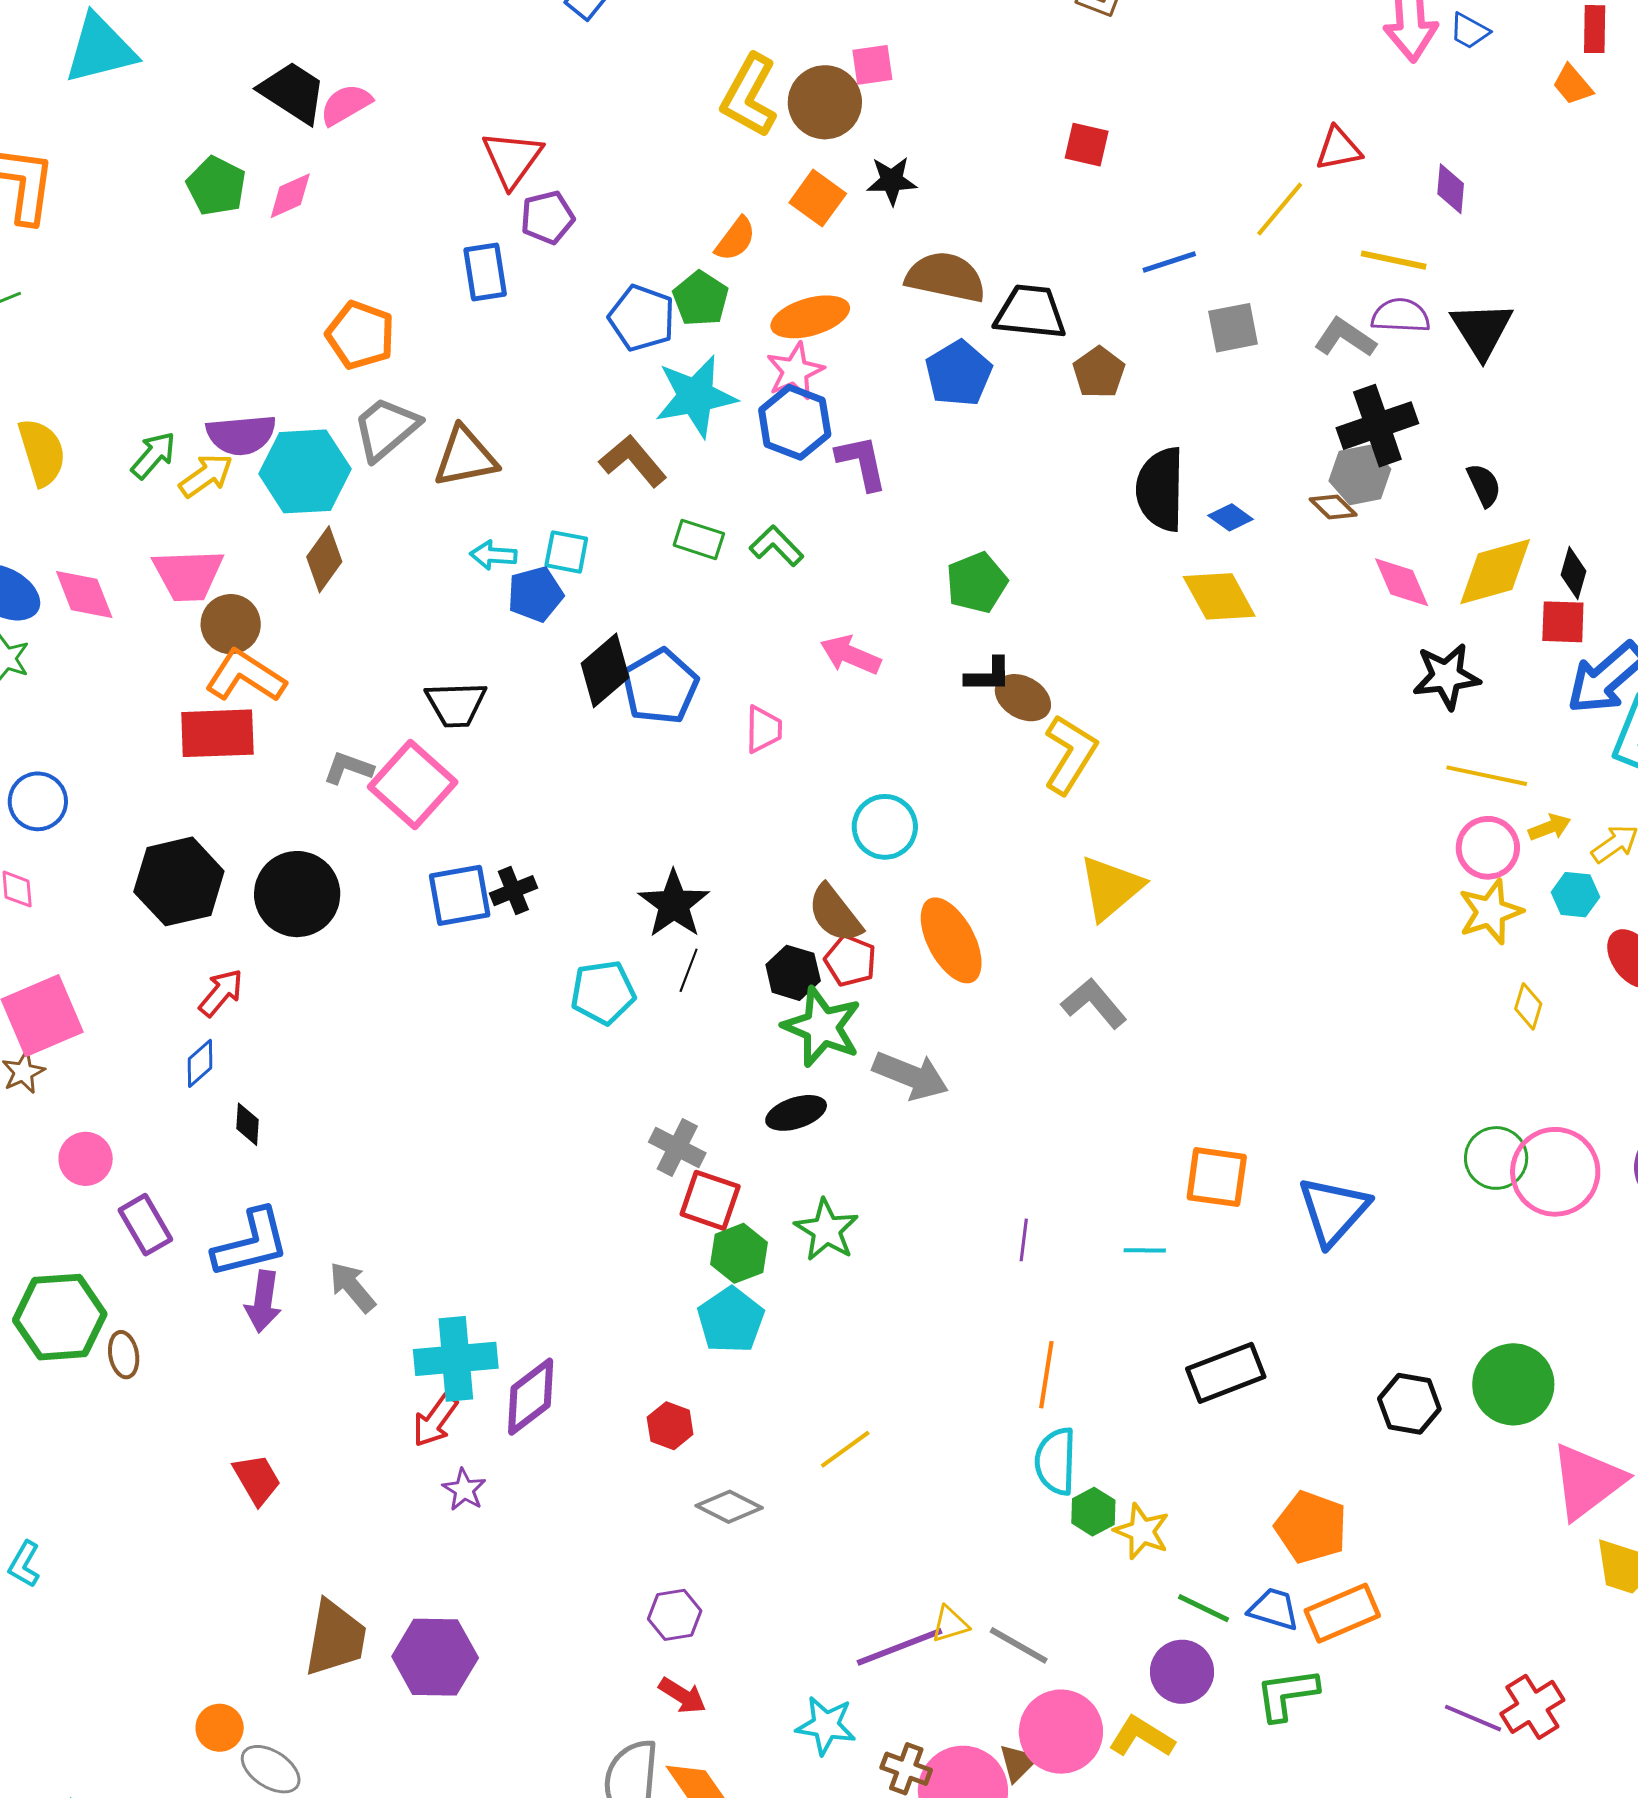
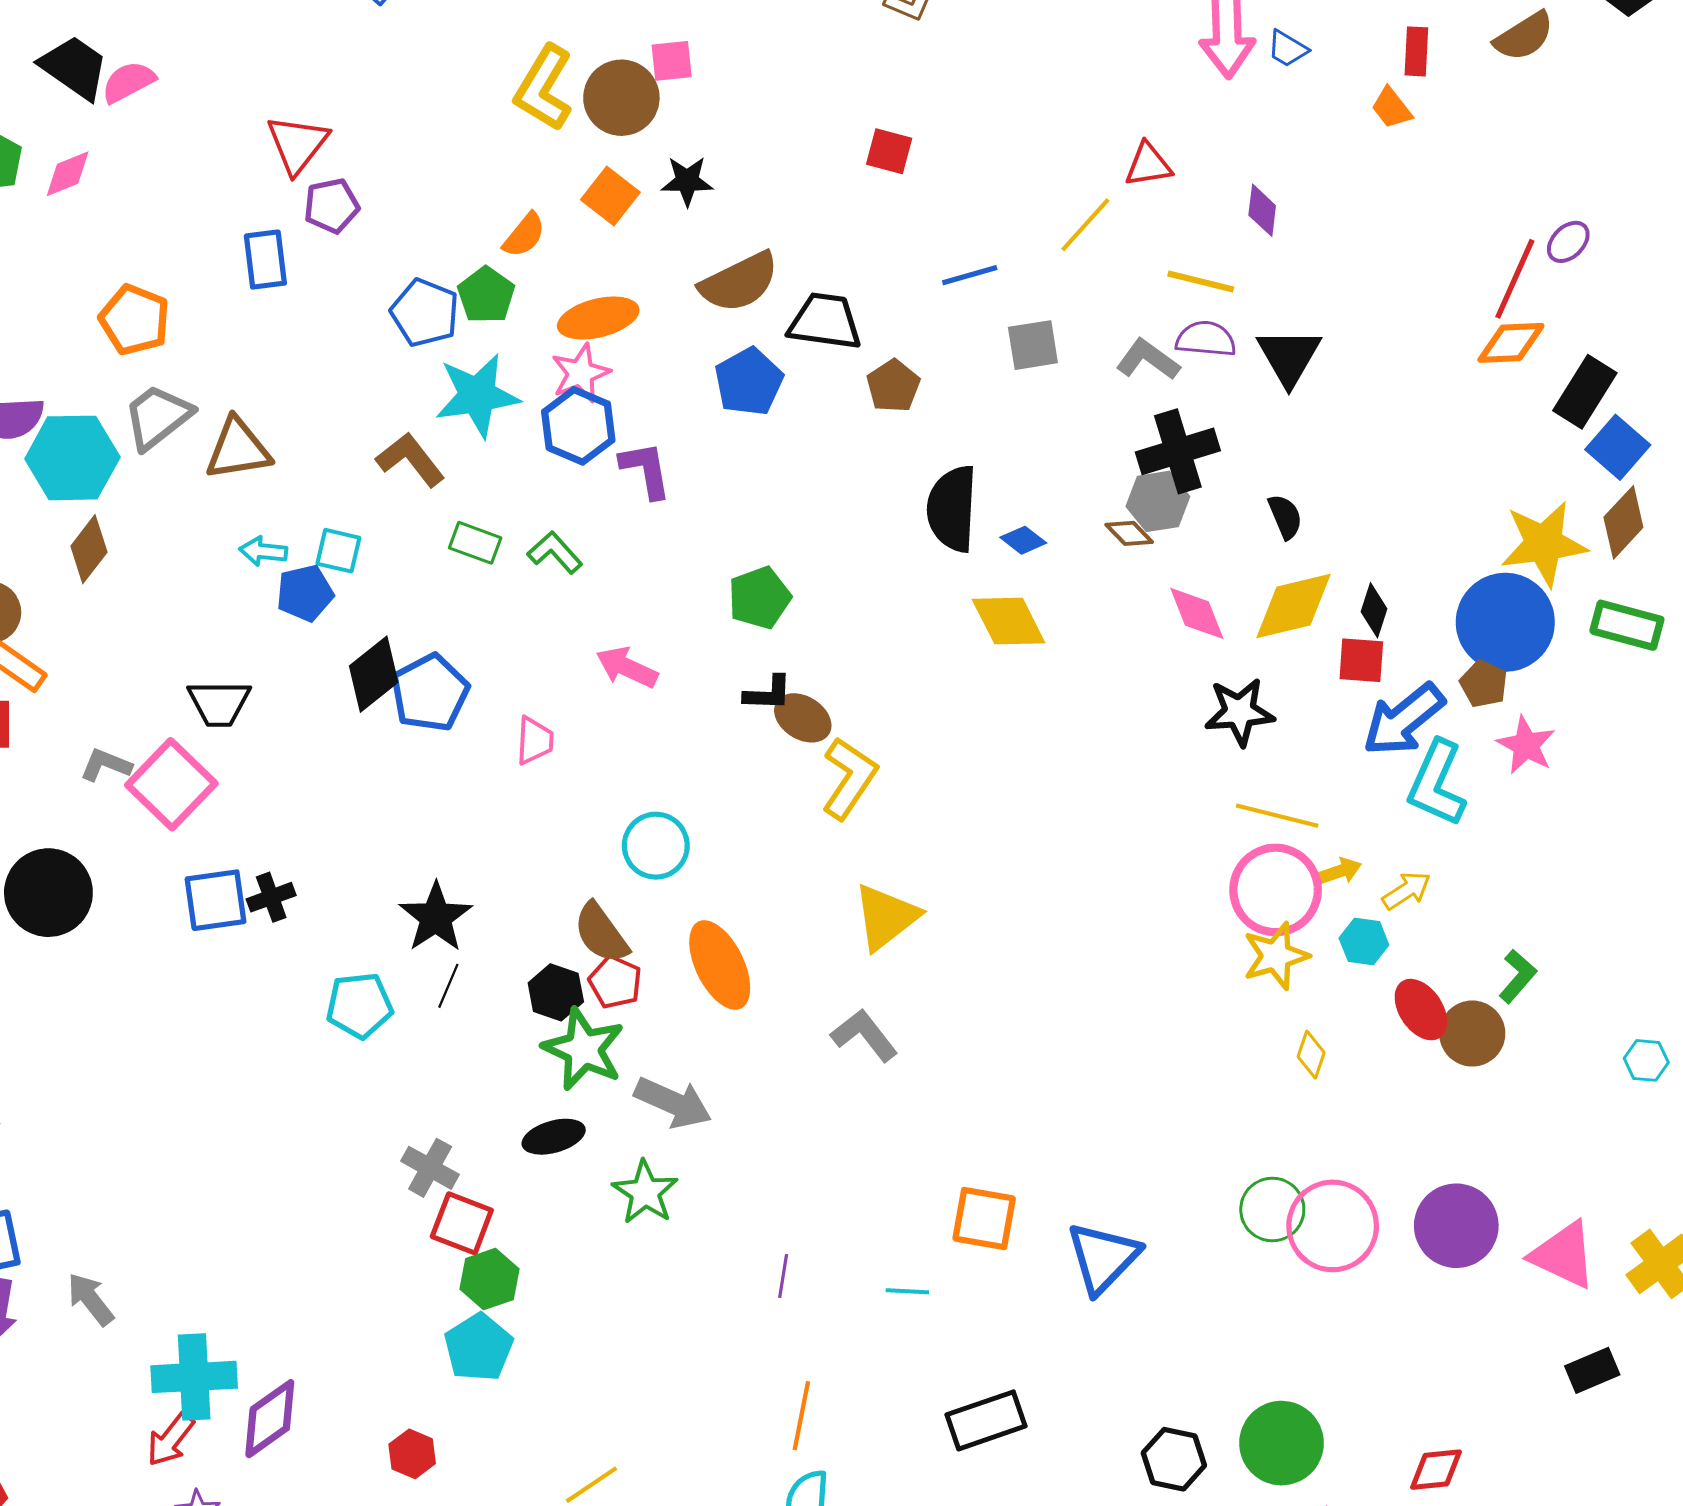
brown semicircle: (946, 277) -> (739, 282), turned 140
pink circle: (1488, 848) -> (1276, 890), size x1.4
green star: (827, 1230) -> (645, 1192), moved

